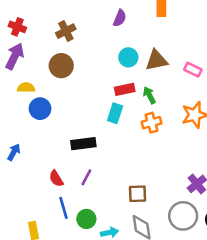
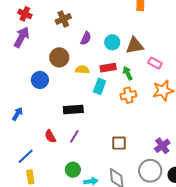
purple semicircle: (120, 18) -> (86, 38), moved
brown circle: (61, 66) -> (59, 57), moved
pink rectangle: (193, 70) -> (155, 63), moved
yellow semicircle: (26, 88) -> (82, 70), moved
brown square: (138, 194) -> (119, 143), moved
blue line: (64, 208) -> (26, 156), moved, turned 60

